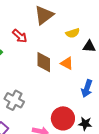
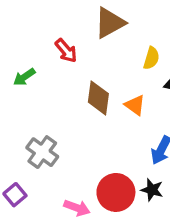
yellow semicircle: (73, 33) -> (151, 58), turned -64
black star: (85, 124) -> (152, 190), moved

